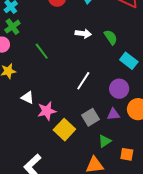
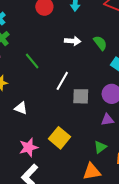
white line: (83, 81) -> (62, 81), moved
pink star: (47, 111) -> (29, 147), moved
gray square: (90, 117) -> (81, 96), moved, turned 36

